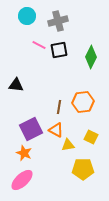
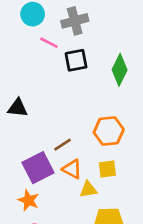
pink line: (39, 45) -> (49, 43), moved
brown line: (59, 107) -> (62, 145), moved, turned 48
yellow square: (91, 137) -> (107, 169), moved, turned -32

